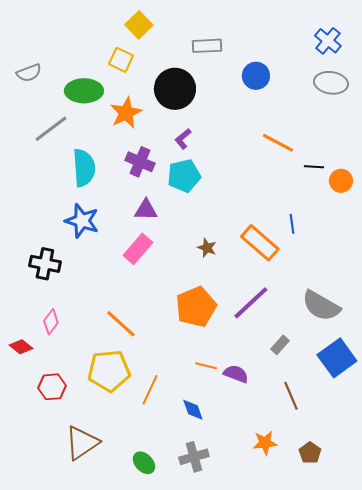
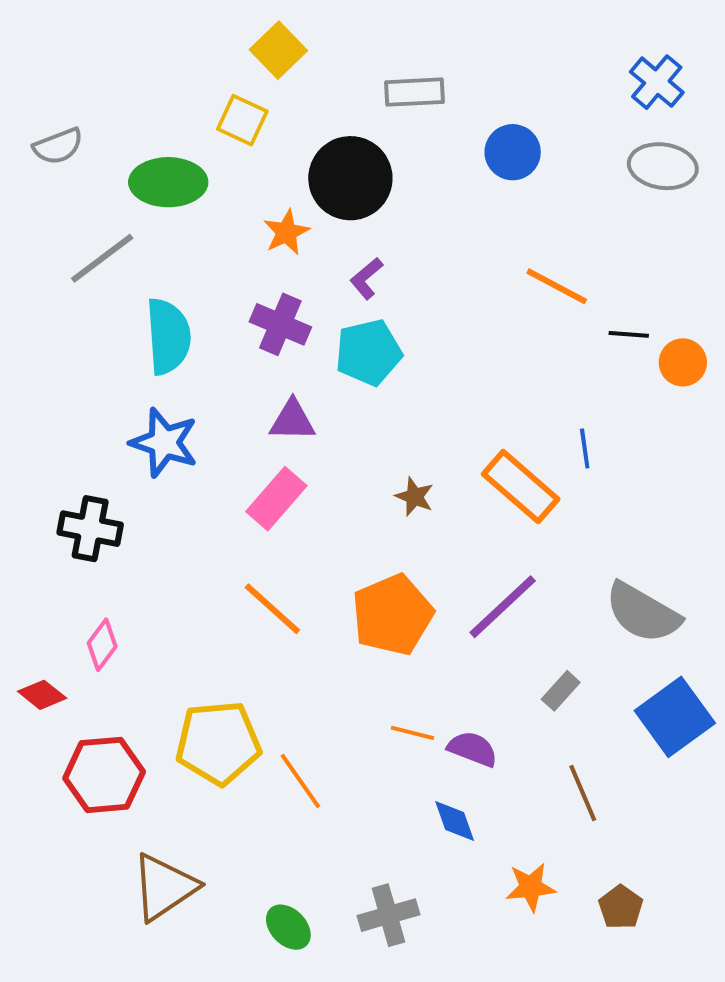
orange star: (126, 113) -> (286, 232), moved, size x0.7
orange line: (121, 324) -> (272, 609), moved
red hexagon: (52, 387) -> (104, 775), size x1.4
orange line: (150, 390) -> (300, 781), turned -60
blue diamond: (193, 410) -> (455, 821), moved

